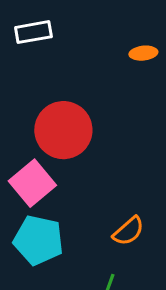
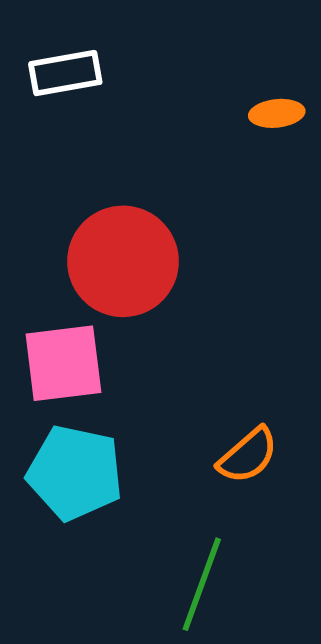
pink square: (32, 183) -> (63, 363), turned 33

